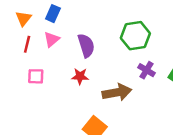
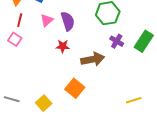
pink triangle: (52, 39) -> (47, 20), moved
pink square: (36, 76) -> (15, 39), moved, turned 32

